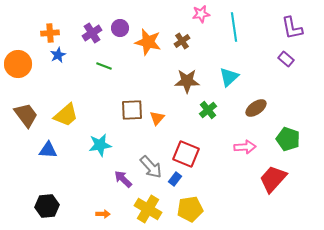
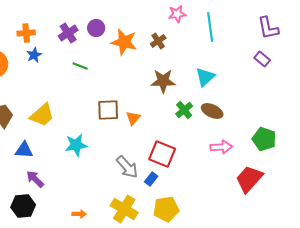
brown ellipse: (256, 108) -> (212, 111), moved, turned 60
purple arrow: (123, 179) -> (35, 179), moved

